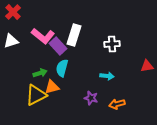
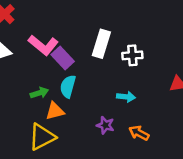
white rectangle: (74, 35) -> (101, 44), moved
yellow triangle: (36, 95) -> (42, 137), moved
orange arrow: (117, 104) -> (139, 133), turned 42

